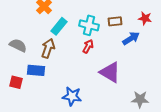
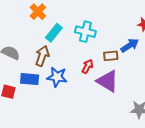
brown rectangle: (115, 21) -> (111, 56), moved
red arrow: (88, 46) -> (88, 66), moved
blue star: (72, 96) -> (57, 77), moved

